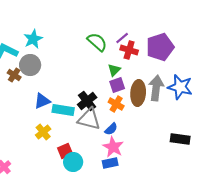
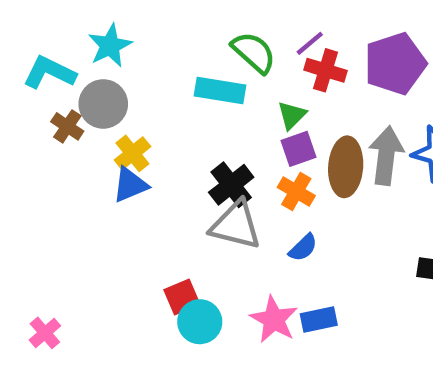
cyan rectangle: (63, 110) -> (220, 91), moved
blue semicircle: (111, 129) -> (303, 248), moved
yellow cross: (43, 132) -> (132, 153), moved
pink star: (113, 147) -> (274, 319), moved
blue rectangle: (110, 163) -> (319, 319), moved

